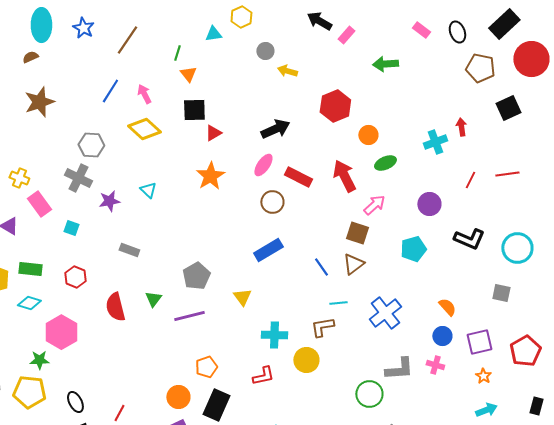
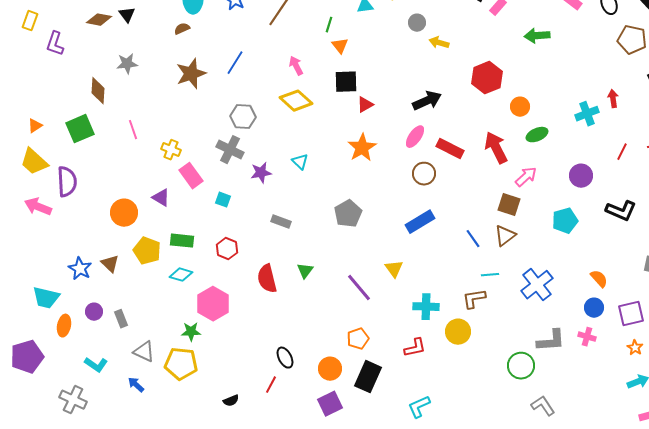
blue line: (110, 91) -> (235, 63), moved
gray pentagon: (196, 276) -> (348, 214), moved
purple line: (189, 316) -> (359, 288), moved, turned 64
black ellipse: (75, 402) -> (285, 358), moved

